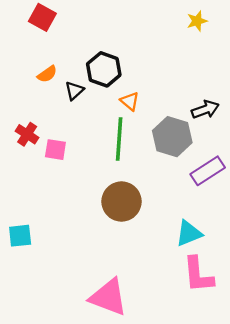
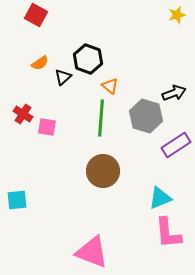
yellow star: (197, 21) -> (177, 15), moved

